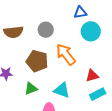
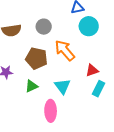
cyan triangle: (62, 90) -> (62, 86), turned 36
cyan rectangle: (98, 94) -> (98, 89), turned -35

